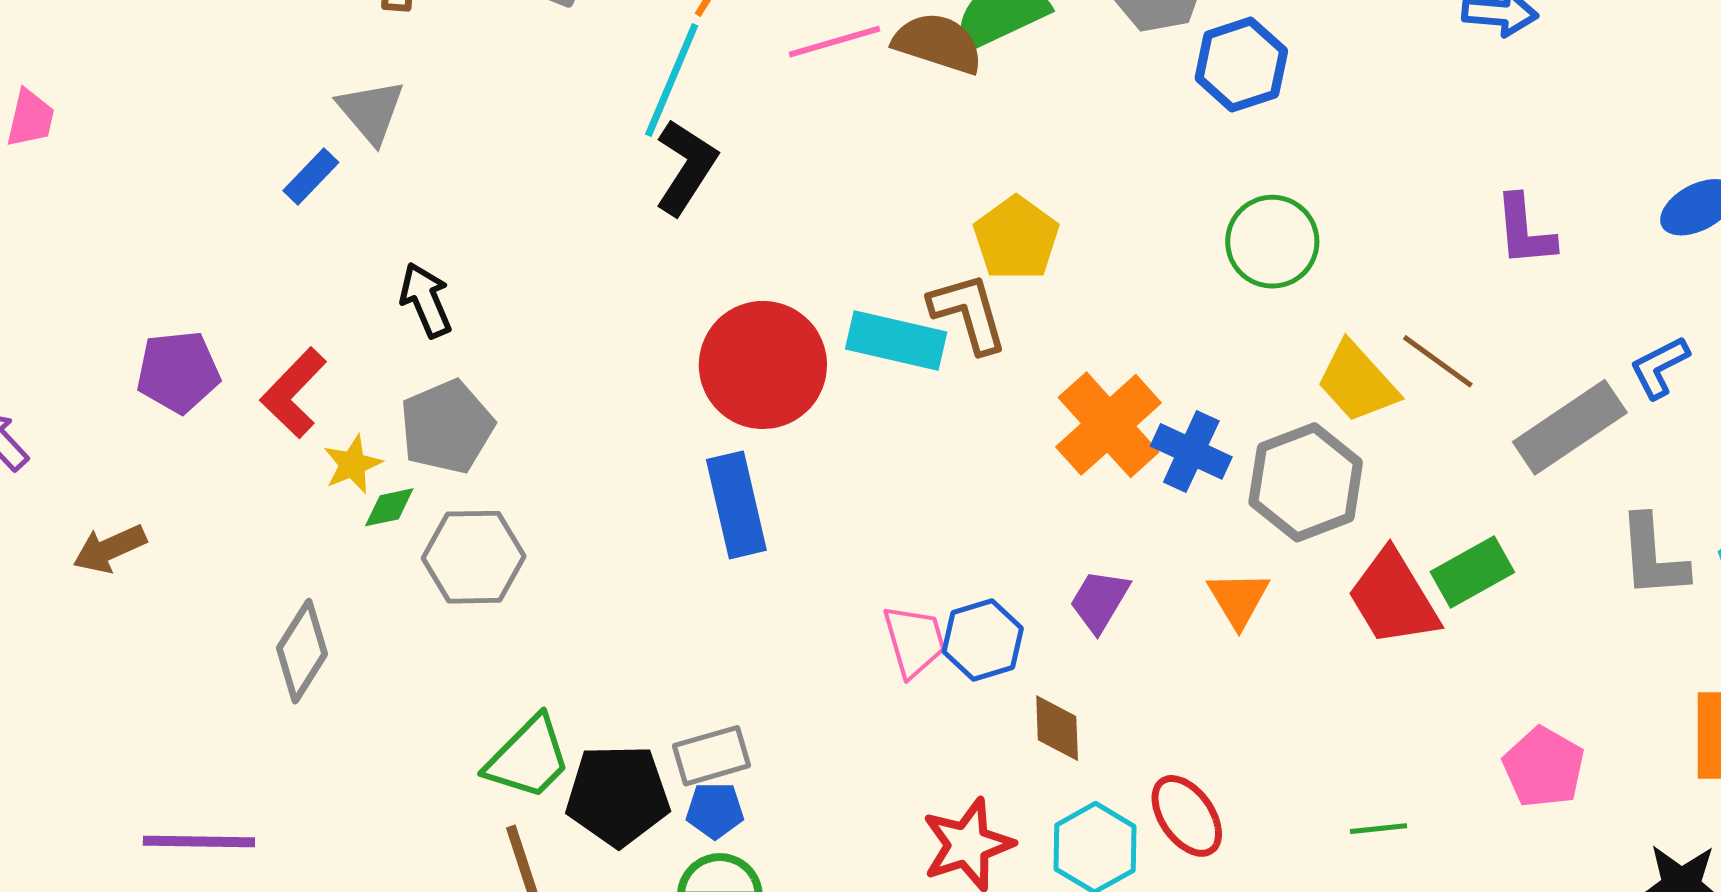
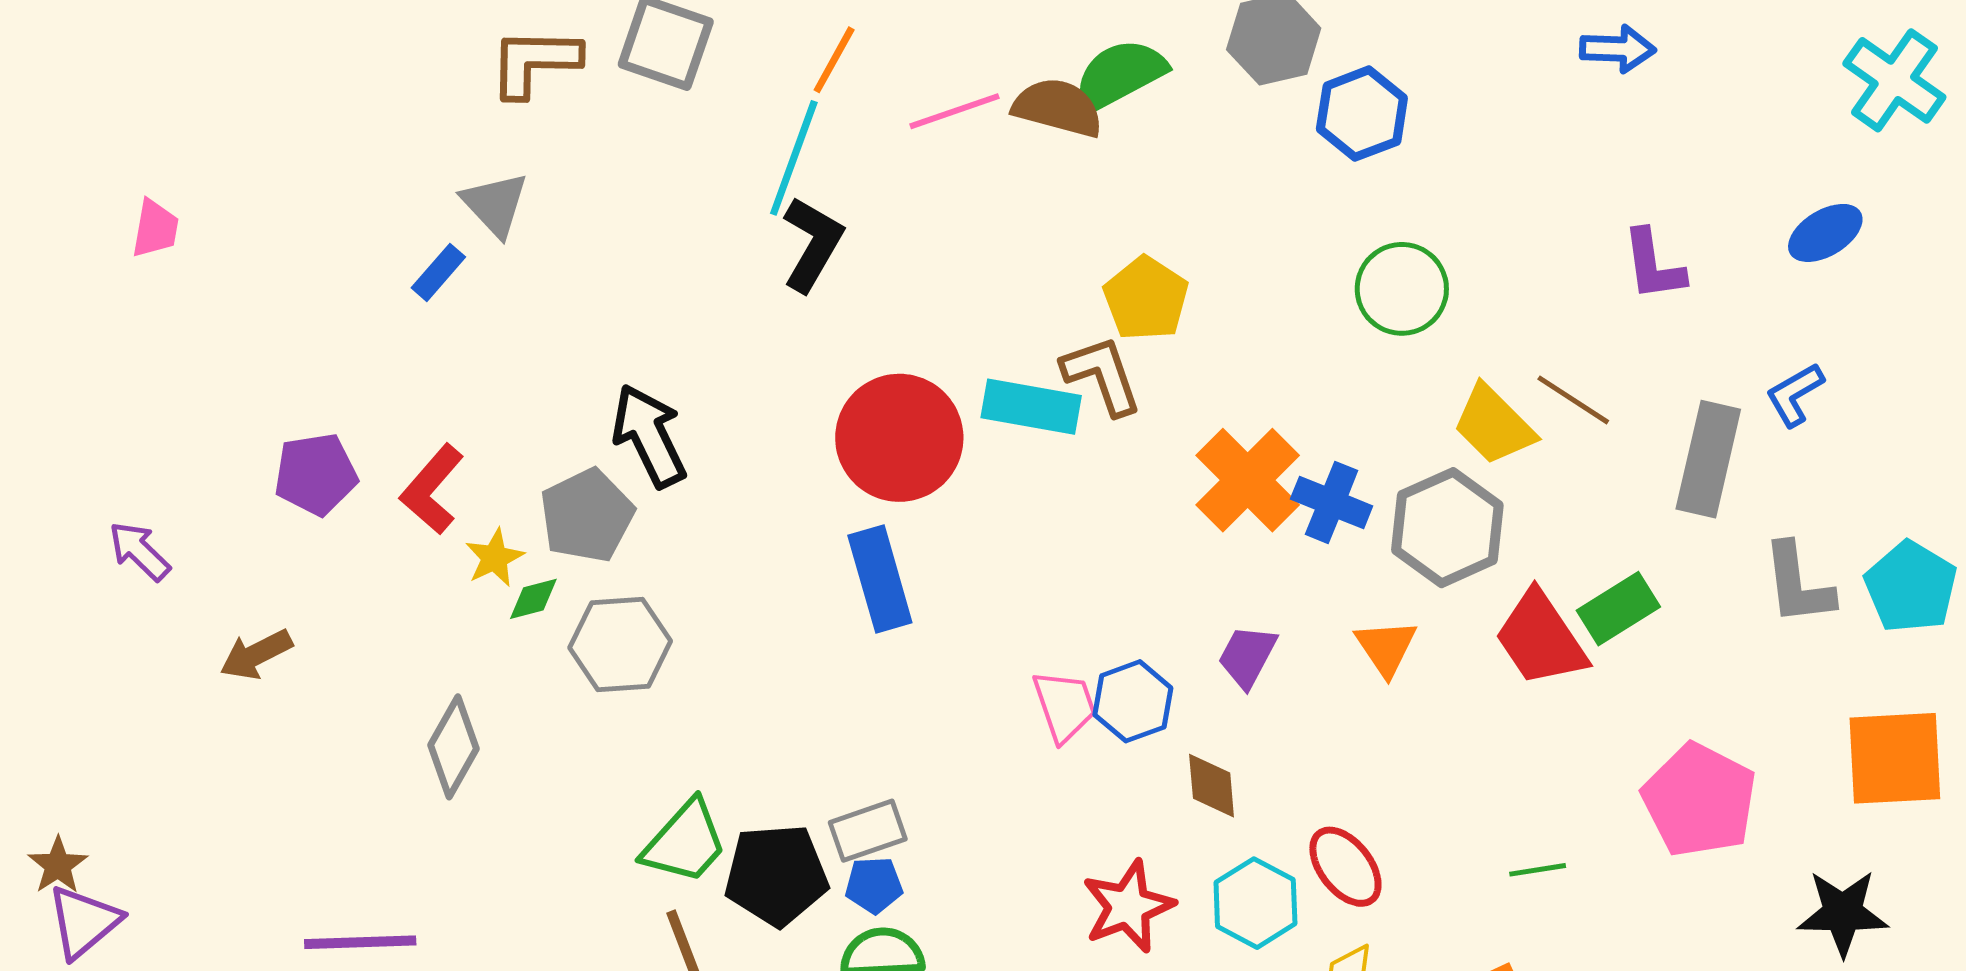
black arrow: (426, 300) -> (649, 436), moved, size x1.4
gray rectangle: (1570, 427) -> (1708, 459), turned -40
pink pentagon: (1544, 767) -> (1699, 800), size x1.4

